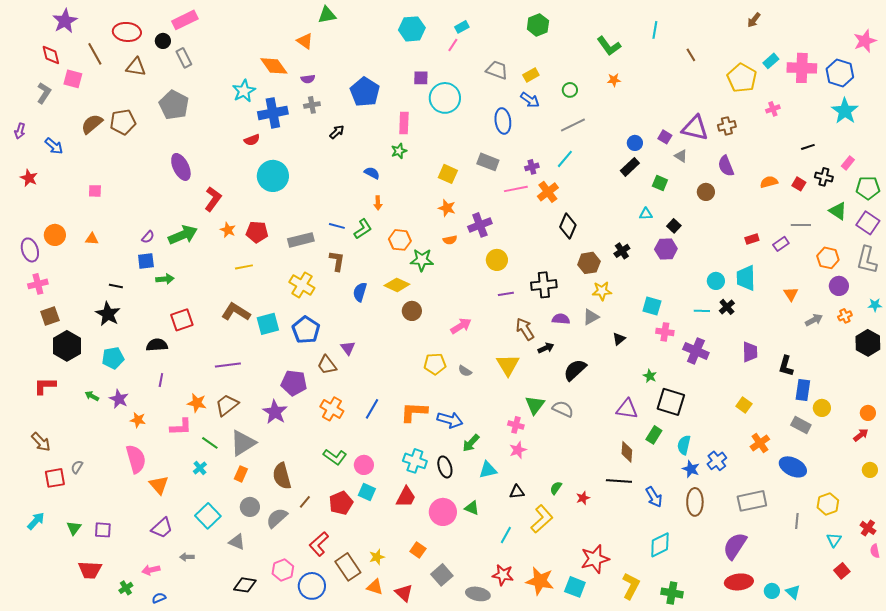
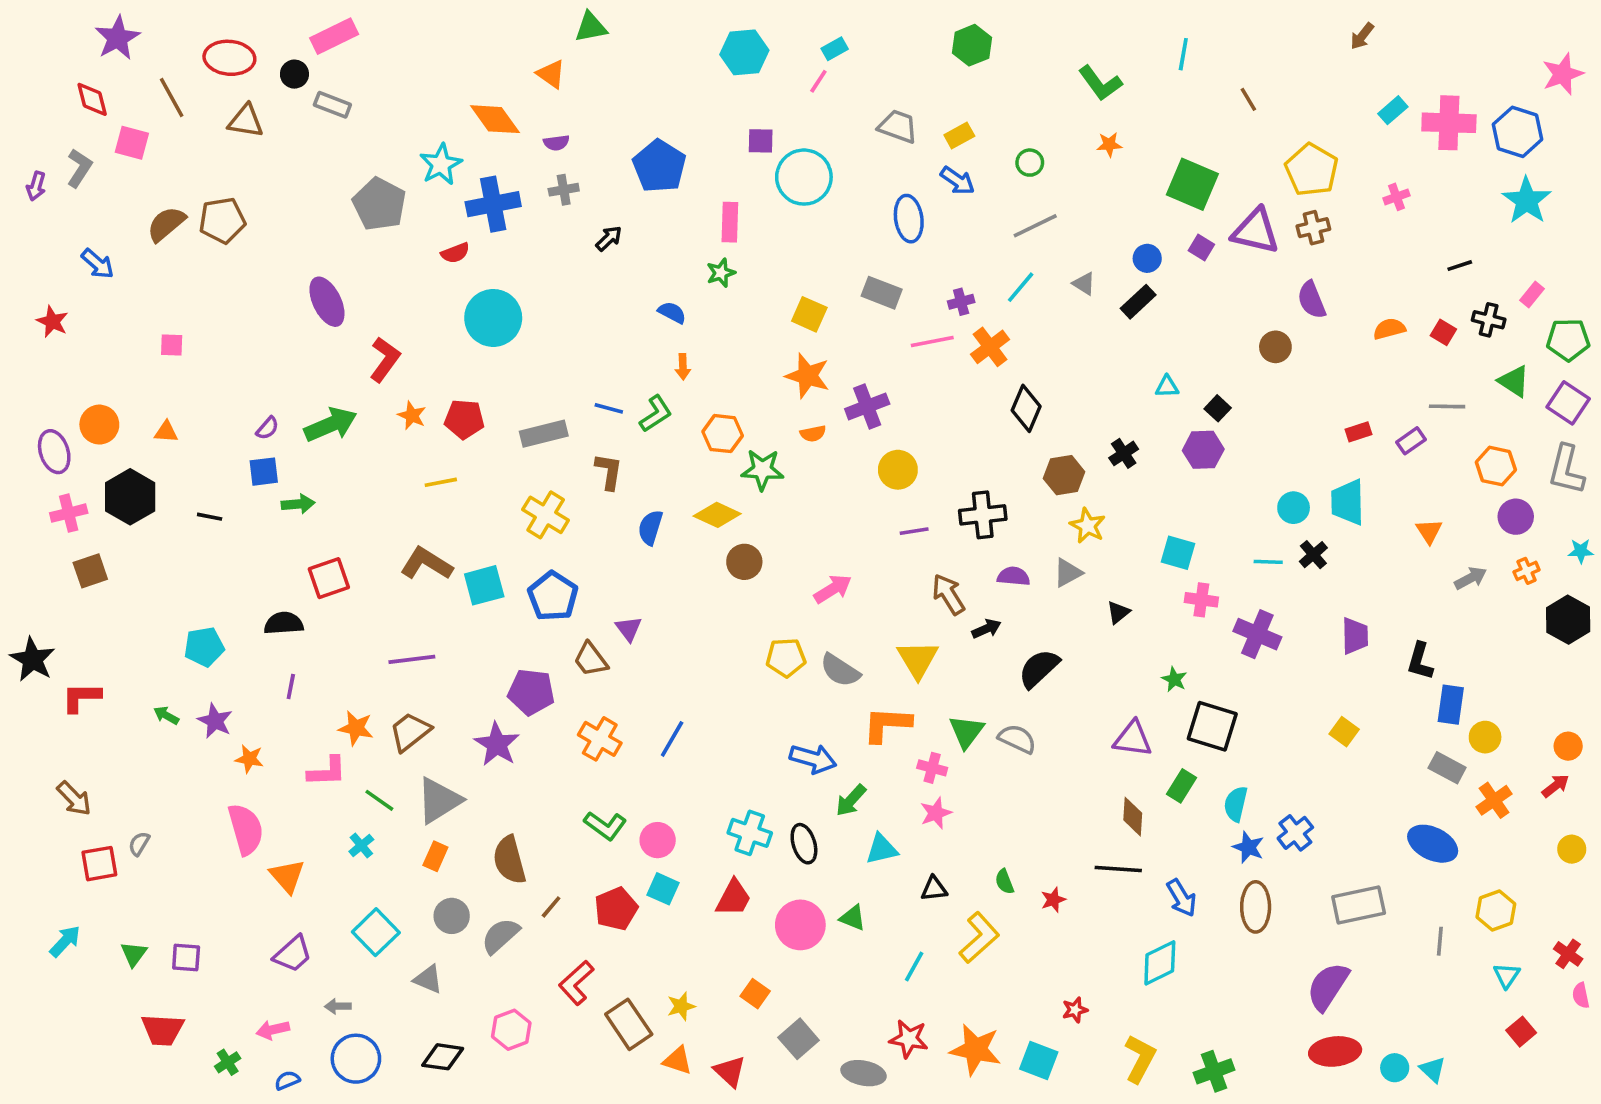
gray rectangle: (184, 58) -> (332, 105), turned -42
yellow pentagon: (742, 78) -> (1312, 170), moved
gray pentagon: (174, 105) -> (379, 204), moved
purple arrow: (20, 131) -> (36, 186), moved
gray triangle: (681, 156) -> (1084, 284), moved
green square: (660, 183) -> (1192, 184), moved, size x1.8
orange star: (447, 208) -> (808, 376), size x1.4
yellow star: (602, 291) -> (1088, 526), turned 30
black star: (108, 314) -> (33, 659), moved
black hexagon: (67, 346) -> (130, 497), moved
gray semicircle: (465, 371) -> (840, 670), size x1.6
orange L-shape: (414, 412) -> (887, 724), moved
orange cross: (760, 443) -> (1494, 800), moved
green semicircle: (556, 488) -> (1004, 882), turned -56
cyan diamond: (660, 545) -> (1160, 963), moved
red star: (595, 559) -> (1075, 1010), size x0.5
blue circle: (312, 586) -> (356, 1059), moved
green cross: (672, 593) -> (1214, 1071), turned -30

